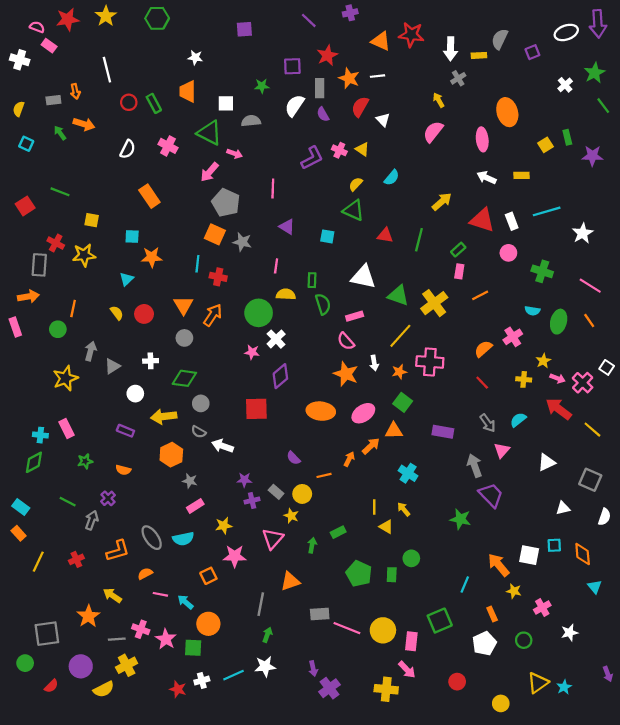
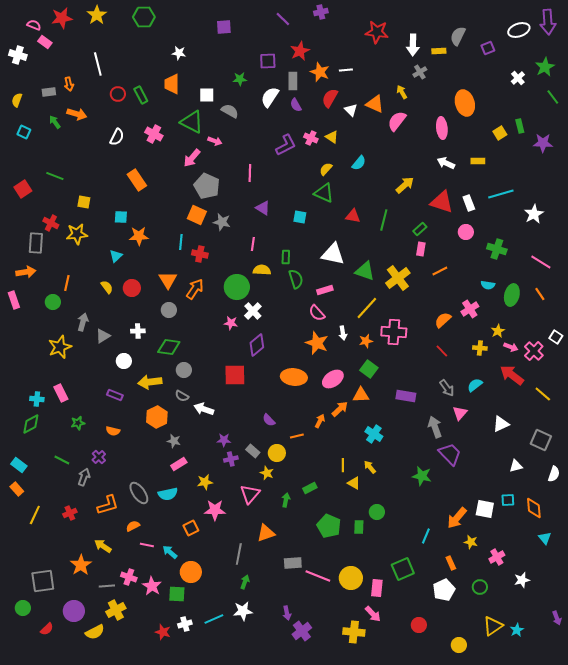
orange triangle: (381, 41) -> (375, 104), moved
gray semicircle: (251, 121) -> (230, 111), turned 36
orange arrow: (499, 565) -> (457, 518), turned -100

